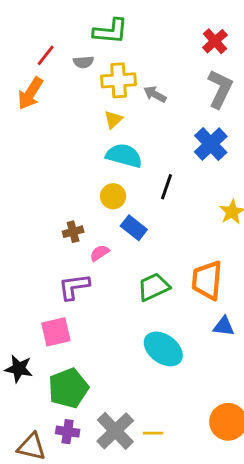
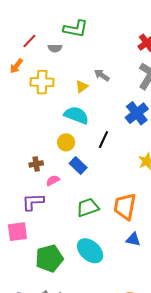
yellow cross: (119, 80) -> (42, 82), moved
orange arrow: (30, 93) -> (16, 66), size x0.7
yellow triangle: (113, 120) -> (82, 87), moved
green pentagon: (68, 388) -> (49, 258), moved

